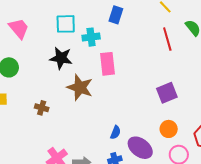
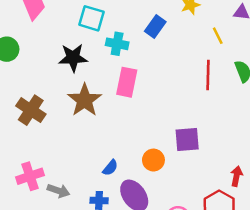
black star: (61, 58) -> (73, 58), turned -30
brown cross: (42, 108) -> (31, 110), size x1.6
orange circle: (169, 129) -> (153, 160), moved

